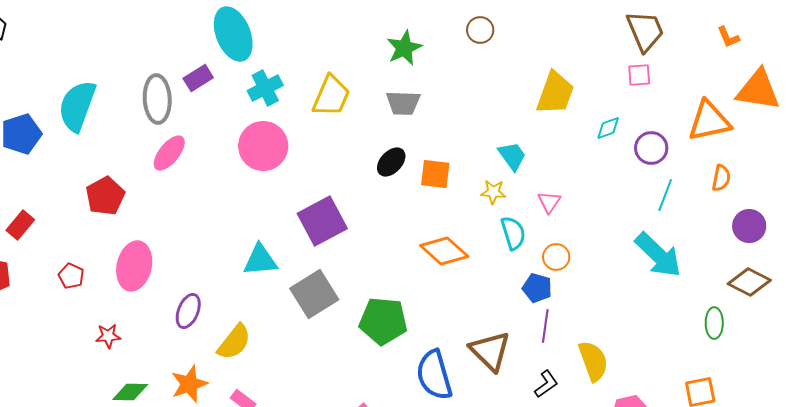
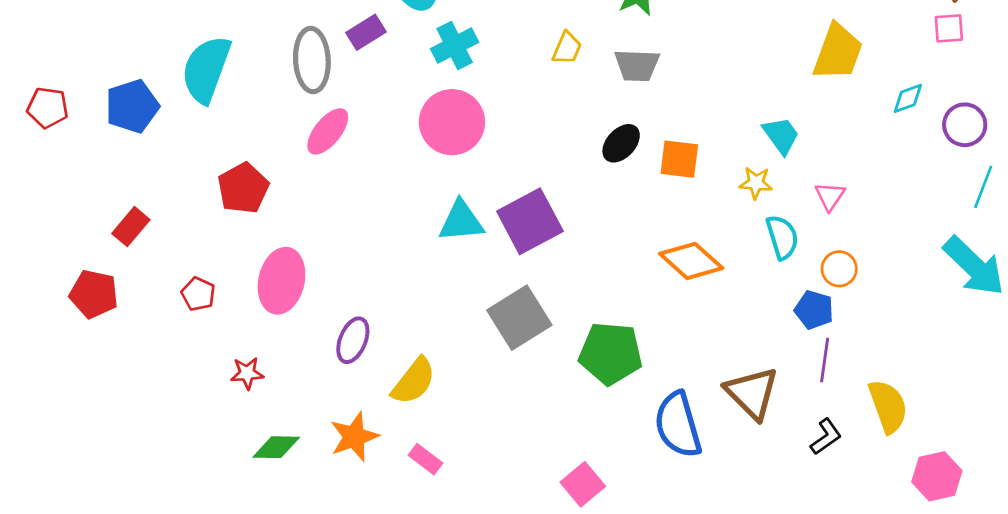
yellow trapezoid: (331, 96) -> (567, 48), moved, size x0.6
cyan triangle: (260, 260) -> (461, 221), moved

